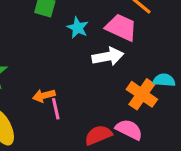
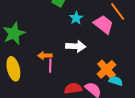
white arrow: (108, 56) -> (76, 46), moved
cyan semicircle: (164, 80) -> (116, 81), moved

